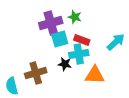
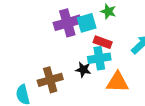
green star: (75, 17) -> (108, 11), moved
cyan square: (60, 39) -> (87, 23), moved

